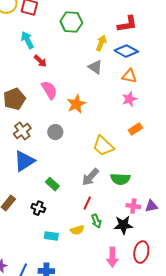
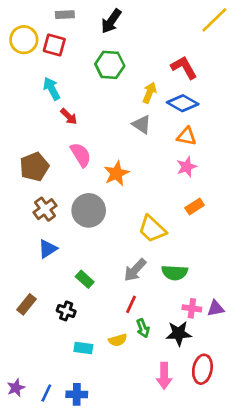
red L-shape: (127, 24) -> (184, 67), turned -110
gray circle: (55, 132) -> (89, 210), size x1.6
blue triangle: (24, 161) -> (48, 249), size x0.7

